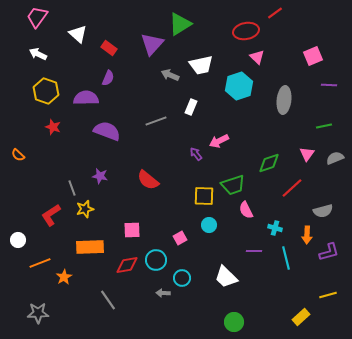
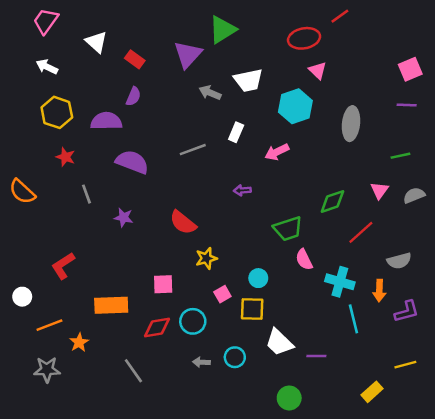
pink square: (313, 56) -> (410, 69), moved
pink arrow: (219, 141) -> (277, 152), moved
purple arrow: (196, 154) -> (242, 190), turned -56
orange semicircle: (18, 155) -> (22, 192), size x1.6
gray line: (72, 188) -> (86, 194), moved
yellow square: (204, 196) -> (252, 309), moved
yellow star: (85, 209) -> (206, 258), moved
cyan cross: (275, 228) -> (340, 282), size x1.6
purple line: (254, 251) -> (316, 356), moved
cyan circle: (182, 278) -> (235, 357), moved
gray star: (38, 313) -> (47, 370), moved

